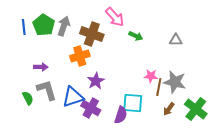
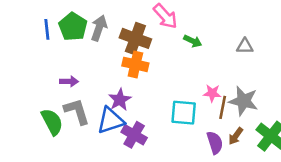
orange cross: (80, 56) -> (135, 64), moved, turned 30
purple star: (96, 81) -> (120, 100), moved
green semicircle: (28, 98) -> (52, 122), size x1.5
cyan square: (133, 103) -> (184, 113), moved
purple semicircle: (121, 115) -> (215, 143), moved, turned -36

